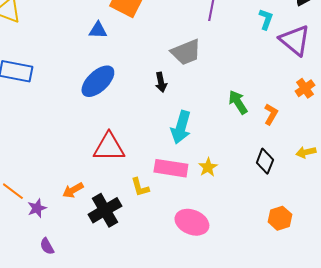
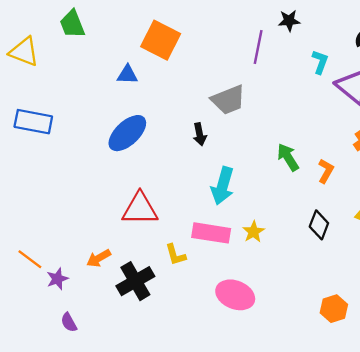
orange hexagon: (280, 218) -> (334, 309), moved

